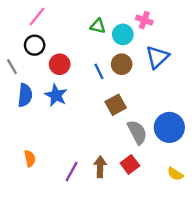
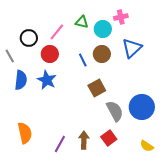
pink line: (37, 17) -> (57, 32), moved
pink cross: (144, 20) -> (121, 17), turned -32
orange semicircle: (30, 158) -> (25, 133), size x1.5

